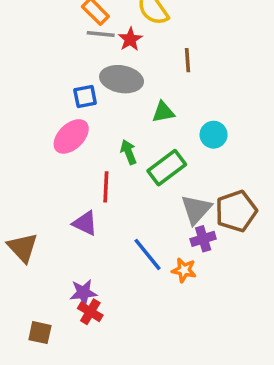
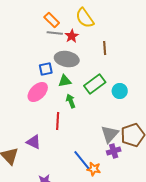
green triangle: (163, 112) -> (65, 81), moved
green rectangle: (167, 168) -> (95, 84), moved
purple triangle: (85, 223) -> (34, 142), moved
orange star: (184, 270) -> (94, 169), moved

